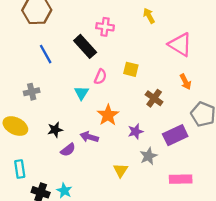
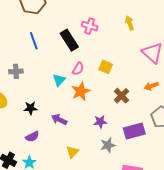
orange arrow: (185, 82) -> (151, 86), turned 88
orange star: (108, 115) -> (81, 91), moved
purple semicircle: (68, 150) -> (32, 137), moved
yellow triangle: (120, 170) -> (72, 152), moved

